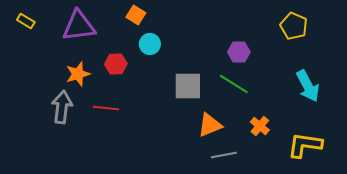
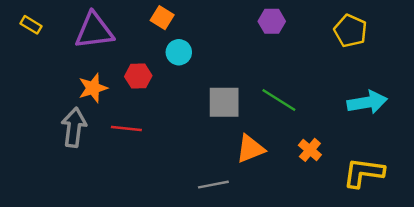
purple hexagon: (239, 52) -> (272, 21), moved
cyan arrow: (308, 86) -> (367, 102), turned -72
gray line: (224, 155) -> (213, 185), moved

